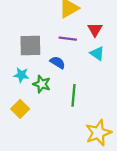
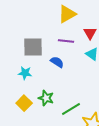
green star: (42, 84) -> (46, 98), moved
green line: (73, 95) -> (71, 109), moved, turned 54

